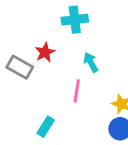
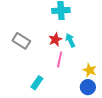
red star: (45, 52) -> (55, 40), moved

